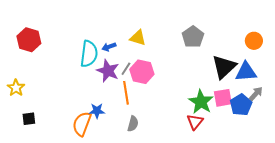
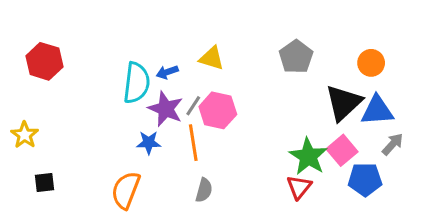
orange circle: (254, 41) -> (371, 63), moved
pink square: (223, 98) -> (342, 150), turned -30
blue pentagon: (241, 105) -> (365, 179), moved, turned 30
blue star: (97, 111) -> (149, 143), moved

